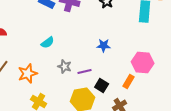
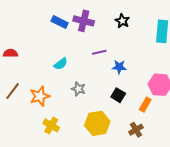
purple line: (85, 71) -> (99, 52), moved
black square: (102, 85) -> (118, 95), moved

